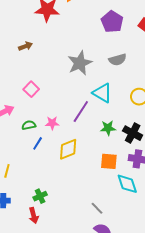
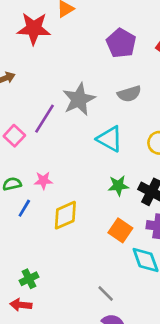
purple line: (81, 112) -> (44, 119), moved
orange square: (109, 161) -> (120, 230), turned 30
red arrow: (34, 215) -> (21, 305), turned 112

